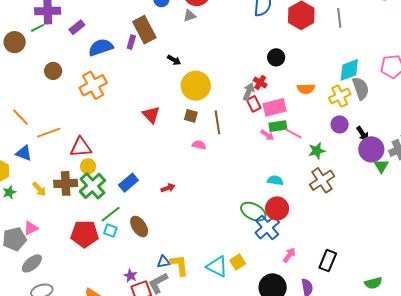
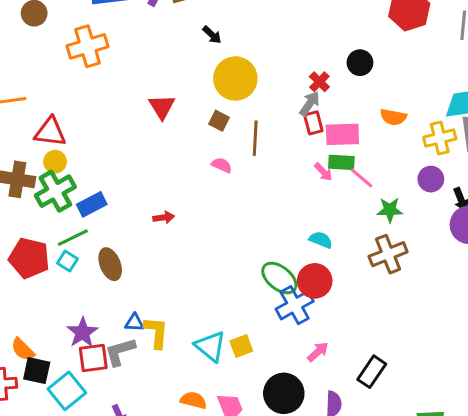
red cross: (260, 82) -> (319, 82), moved
blue rectangle: (128, 183) -> (92, 204), moved
purple star: (130, 276) -> (82, 332), size x1.5

